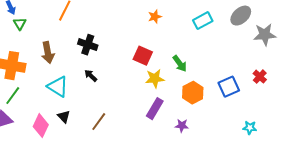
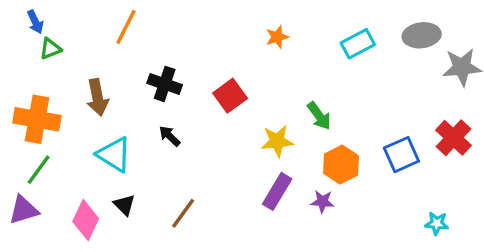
gray ellipse: (241, 16) -> (422, 35), turned 35
green triangle: (20, 24) -> (50, 49), turned 40
red square: (143, 56) -> (230, 96), moved, turned 30
red cross: (260, 77) -> (453, 138), size x1.5
purple star: (182, 126) -> (322, 202), moved

